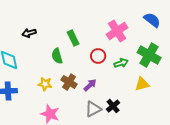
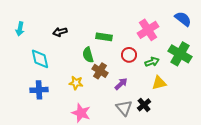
green rectangle: (73, 38) -> (104, 37), turned -56
brown cross: (69, 82) -> (100, 71), moved
yellow triangle: (142, 84) -> (159, 83), moved
gray triangle: (93, 109) -> (124, 108), turned -42

